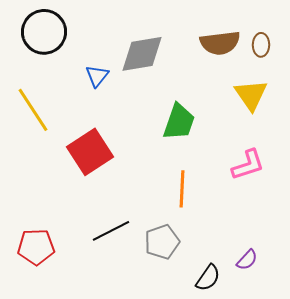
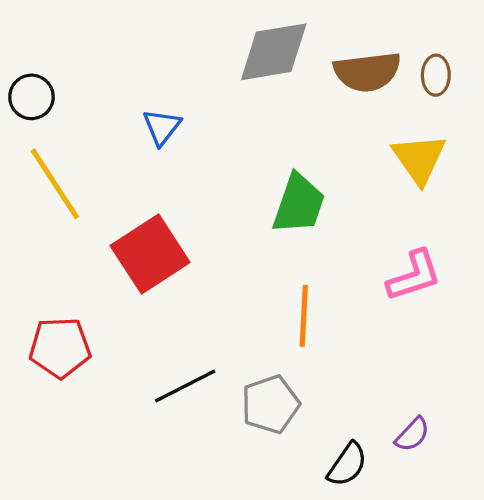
black circle: (44, 32) -> (31, 97), moved, size x0.6
gray diamond: (142, 54) -> (274, 52), moved
red pentagon: (36, 247) -> (60, 348), moved

